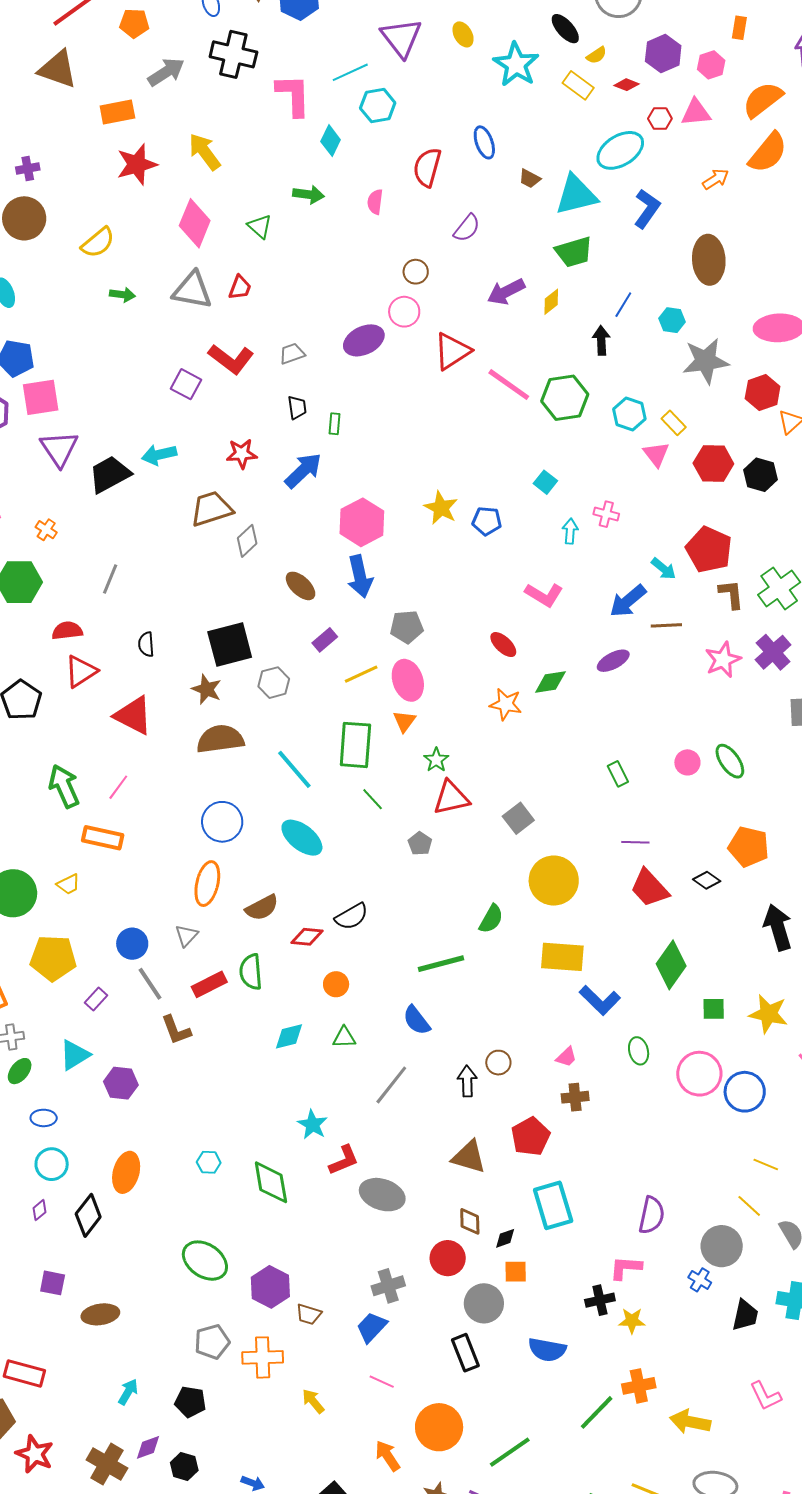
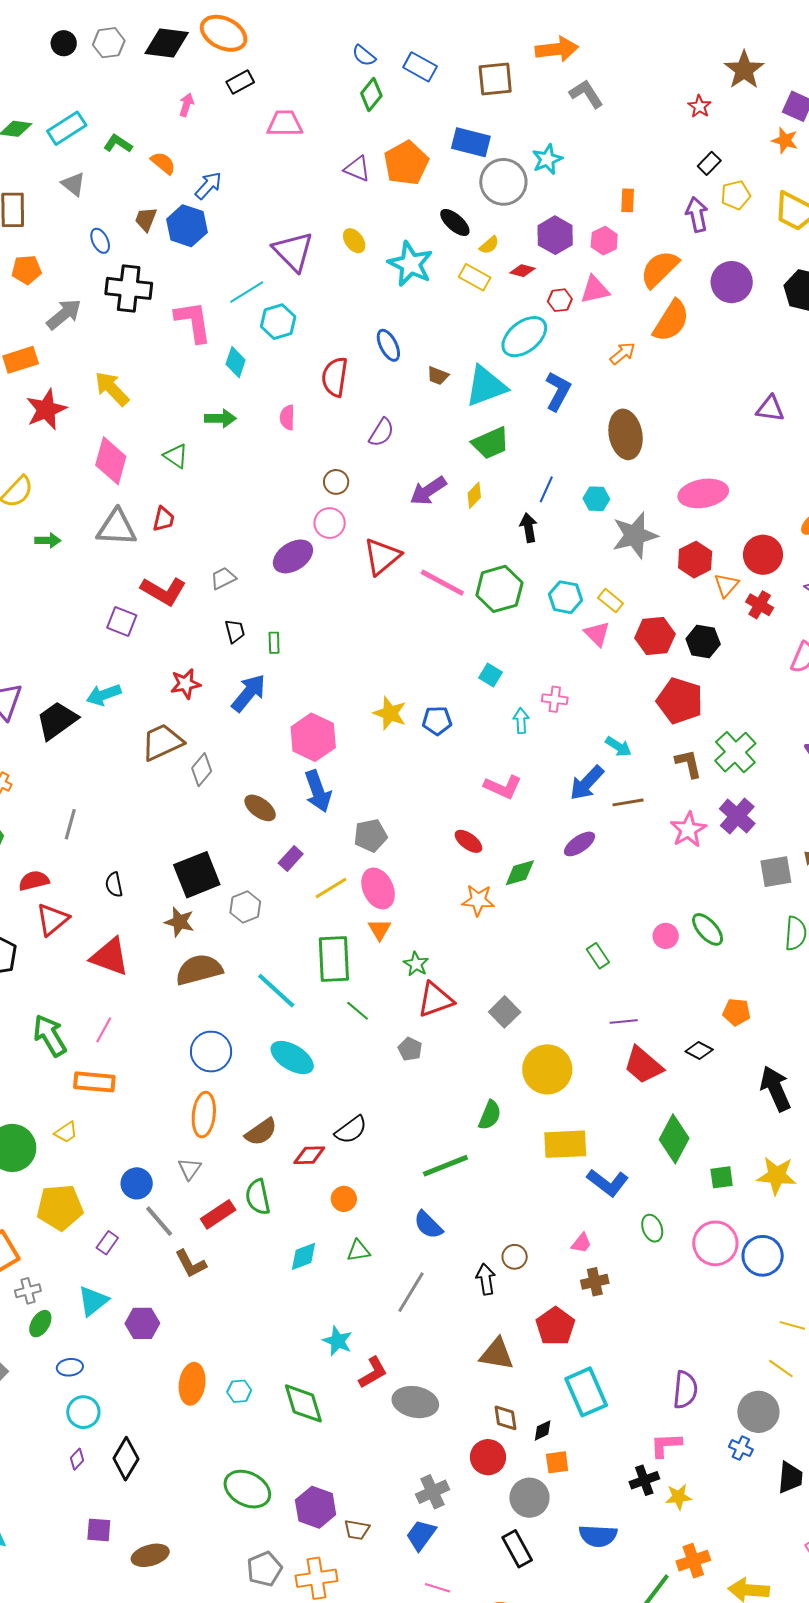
red pentagon: (709, 550) -> (680, 701), moved
orange pentagon: (749, 847) -> (737, 1012), size x0.7
orange ellipse: (126, 1172) -> (192, 1384), moved

